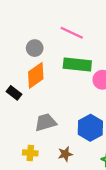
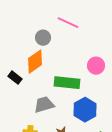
gray circle: (35, 48) -> (43, 38), moved
green rectangle: (77, 64) -> (67, 83), moved

